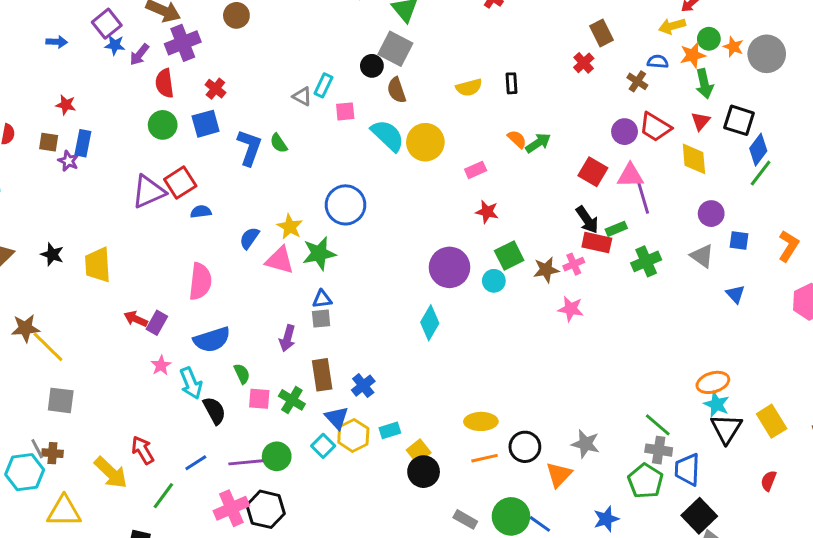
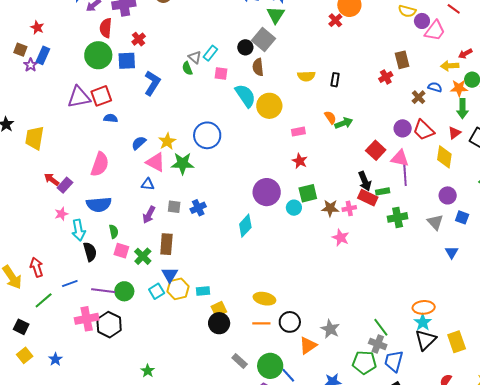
green circle: (163, 125) -> (98, 55), size x1.4
green semicircle: (279, 143) -> (187, 68), moved
blue triangle: (322, 299) -> (148, 184), moved
blue cross: (363, 386) -> (198, 208), moved
green pentagon: (645, 481) -> (364, 362), turned 30

